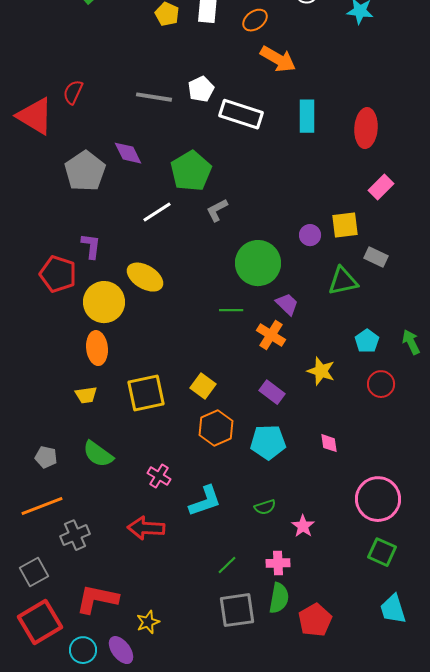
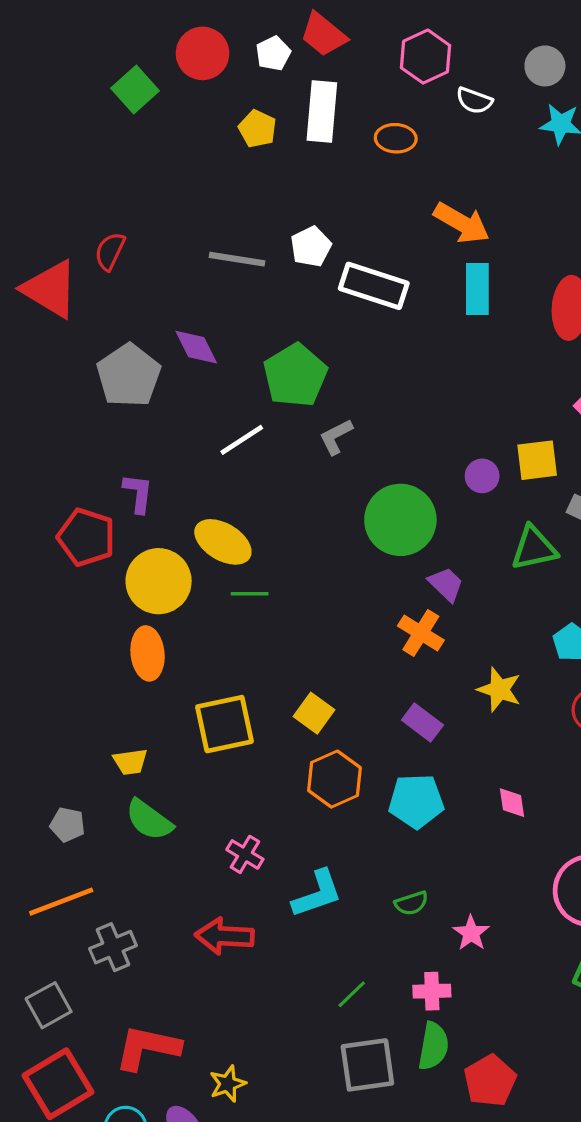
orange ellipse: (255, 20) -> (396, 138), turned 40
orange arrow: (278, 59) -> (462, 223), moved
green line: (231, 310) -> (250, 594), moved
yellow trapezoid: (86, 395) -> (130, 762), moved

